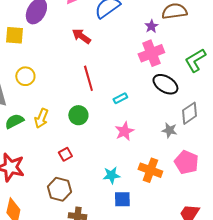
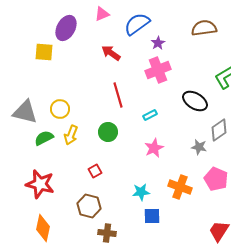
purple star: (151, 26) -> (158, 43), moved
pink cross: (151, 53) -> (158, 70), moved
yellow circle: (25, 76) -> (60, 109), moved

